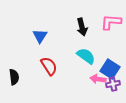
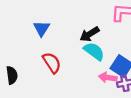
black arrow: (82, 27) -> (89, 34), moved, turned 72

